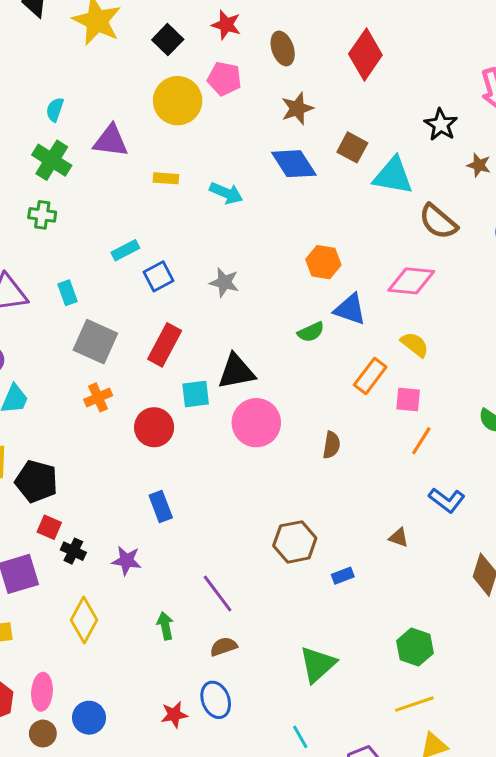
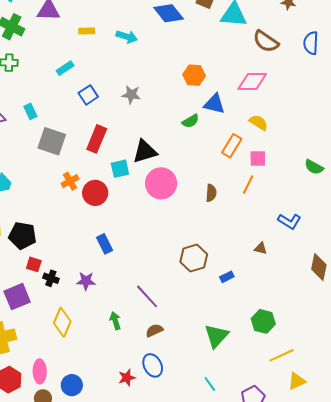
cyan rectangle: (125, 250) -> (65, 68), moved
orange cross: (98, 397) -> (70, 181), moved
orange line: (421, 441) -> (248, 185), moved
green hexagon: (415, 647) -> (263, 321), moved

